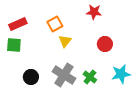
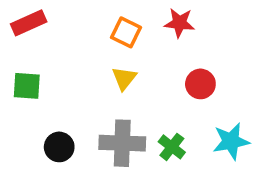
red rectangle: (18, 24) -> (29, 23), moved
orange square: (55, 24) -> (126, 32), moved, turned -35
gray cross: (64, 75) -> (122, 143), turned -30

